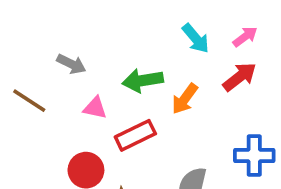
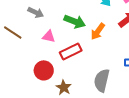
green arrow: (143, 80) -> (75, 21), turned -150

